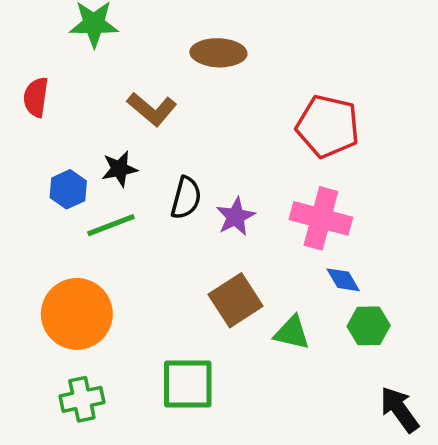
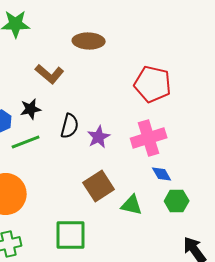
pink cross: (321, 218) -> (149, 138), turned -32

